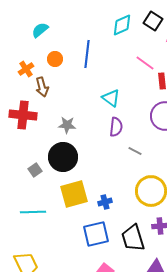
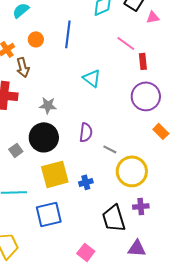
purple semicircle: (116, 127) -> (86, 132), moved
gray line: (135, 151) -> (110, 149), moved
blue square: (96, 234) -> (49, 214), moved

